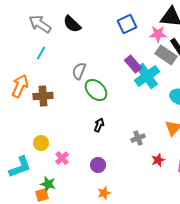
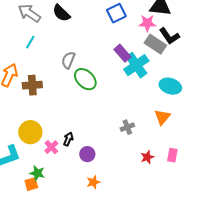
black arrow: (99, 125) -> (68, 139), moved
yellow circle: (41, 143) -> (30, 132), size x1.5
red star: (158, 160) -> (147, 157), moved

